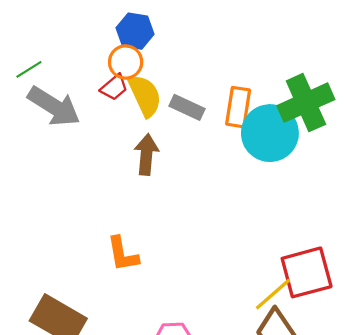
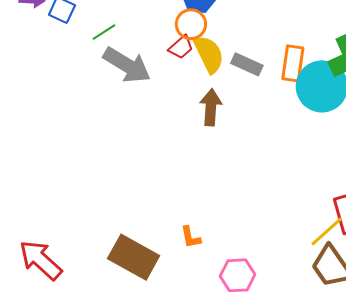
orange L-shape: (123, 254) -> (191, 237), moved, size x0.7

